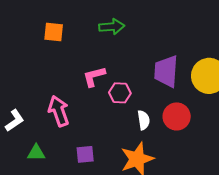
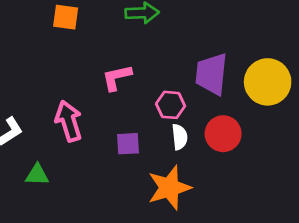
pink hexagon: (120, 93) -> (171, 105), moved
purple square: (85, 154) -> (128, 144), moved

